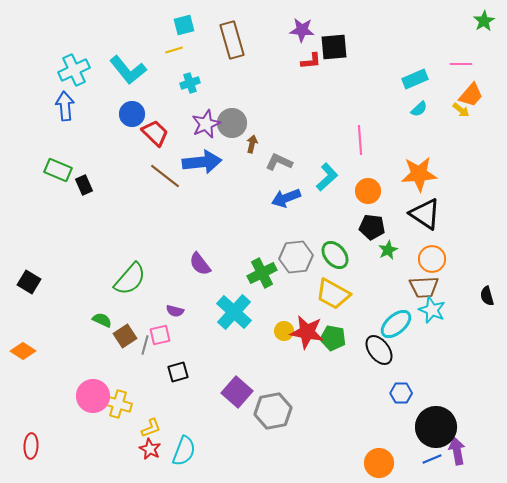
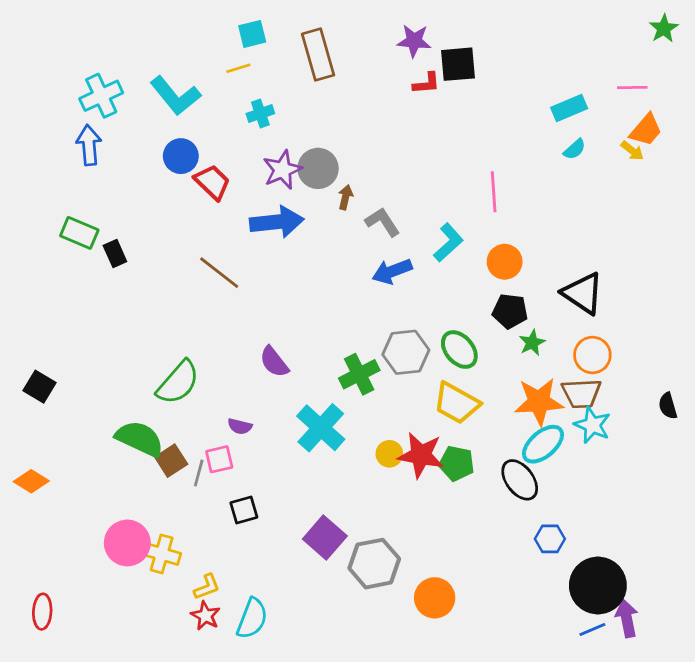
gray L-shape: (279, 162) -> (382, 222), turned 32
orange star: (419, 174) -> (539, 402), moved
brown line: (165, 176) -> (219, 273), moved
green semicircle: (102, 320) -> (140, 439), size x1.8
orange circle: (379, 463) -> (435, 598), moved

